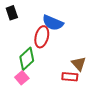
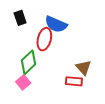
black rectangle: (12, 13) -> (20, 18), moved

